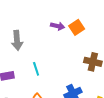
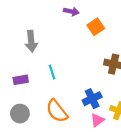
purple arrow: (58, 26) -> (71, 11), moved

